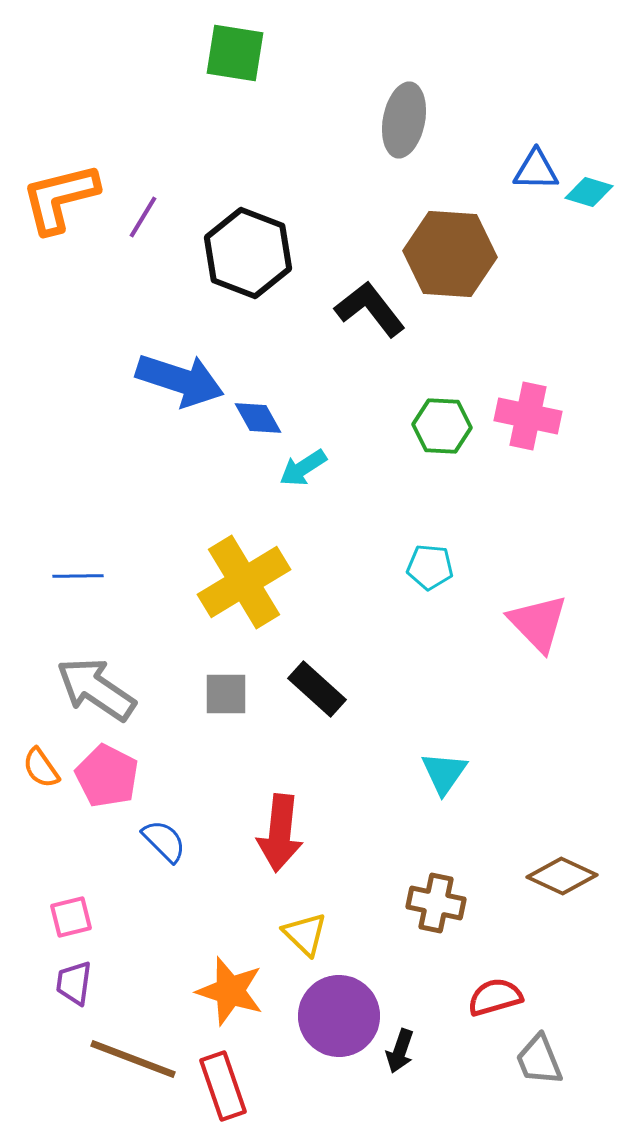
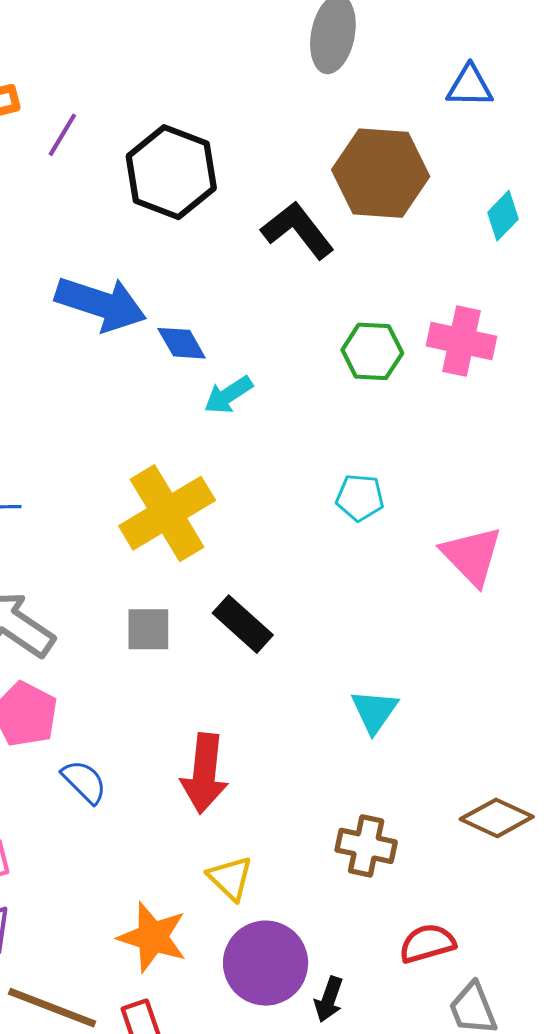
cyan diamond: (589, 192) -> (503, 216), moved, turned -63

